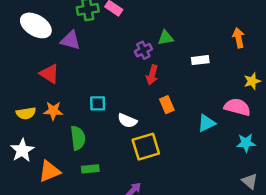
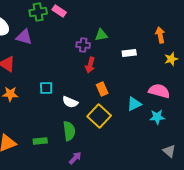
purple cross: (143, 50) -> (83, 45), turned 32
yellow star: (252, 81) -> (171, 59), moved
green semicircle: (78, 138) -> (69, 131), moved
cyan star: (246, 143) -> (157, 117), moved
yellow square: (146, 147) -> (99, 116), moved, turned -30

